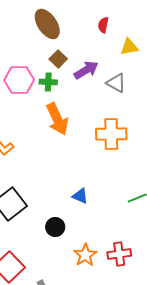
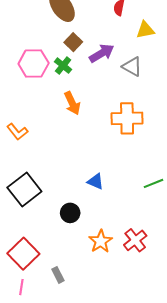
green cross: (48, 82) -> (63, 66), turned 36
orange arrow: (57, 119) -> (72, 103), size x0.7
red cross: (119, 254) -> (135, 240), turned -30

